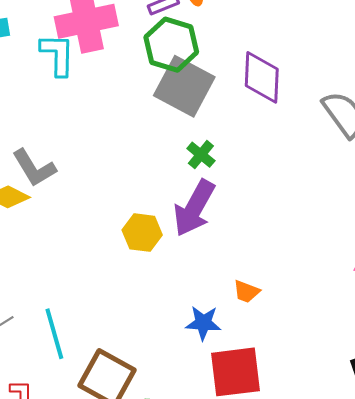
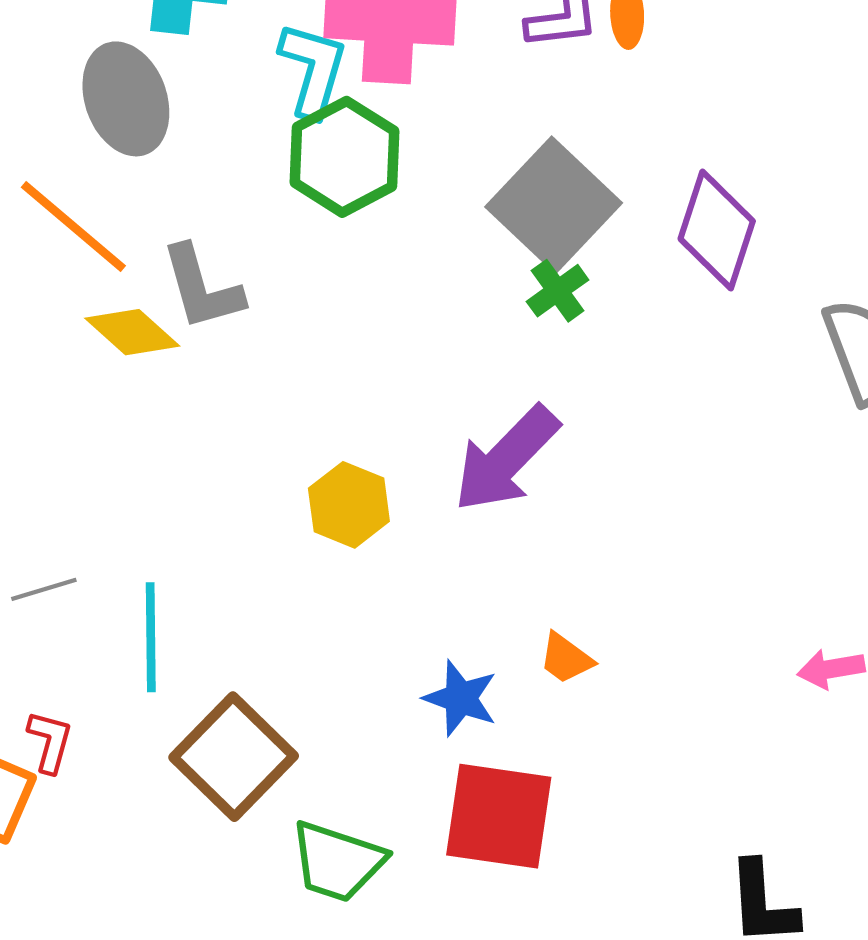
green hexagon: (171, 45) -> (344, 157), moved
green cross: (201, 155) -> (558, 291), moved
yellow hexagon: (142, 233) -> (349, 505), moved

